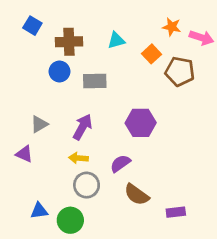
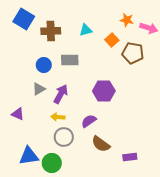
blue square: (32, 26) -> (24, 19), size x1.5
blue circle: (59, 71) -> (44, 65), moved
gray triangle: (39, 124) -> (39, 89), moved
blue triangle: (39, 211) -> (29, 156), size x1.5

